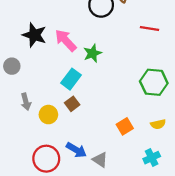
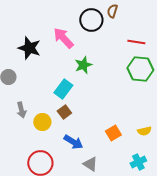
pink arrow: (66, 40) -> (63, 38), moved
green hexagon: (154, 82) -> (140, 69), moved
blue arrow: (76, 150) -> (73, 142), moved

